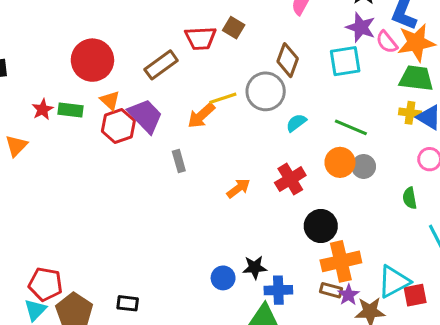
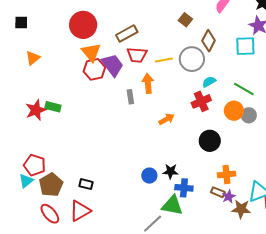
brown square: (234, 28) -> (185, 20), moved
red trapezoid: (201, 38) -> (137, 55), moved
orange triangle: (110, 100) -> (91, 52), size x1.5
red star: (43, 109) -> (36, 110), moved, size x1.5
green rectangle: (71, 110) -> (53, 107), moved
orange arrow: (201, 116) -> (148, 83), moved, turned 120
orange triangle: (16, 146) -> (33, 58), moved
red cross: (290, 179) -> (201, 101), moved
black circle: (321, 226) -> (210, 141), moved
orange cross: (341, 261) -> (226, 174), size x0.7

